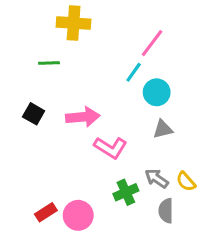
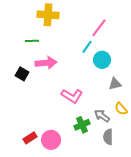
pink arrow: (83, 117) -> (46, 63), moved
gray triangle: (163, 129) -> (115, 84), moved
yellow semicircle: (186, 181) -> (121, 109), moved

